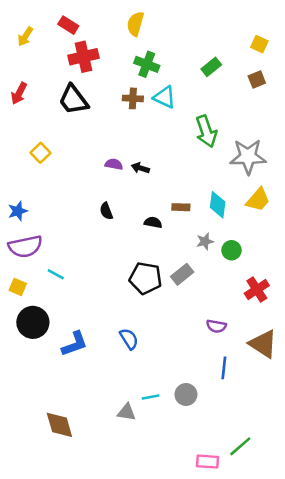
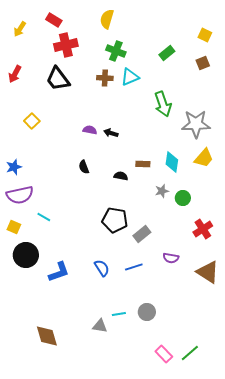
cyan triangle: (164, 97) -> (130, 77), turned -48
gray rectangle: (182, 274) -> (142, 234), moved
blue line: (224, 368) -> (134, 267), moved, turned 66
pink rectangle: (207, 462) -> (164, 354), moved, turned 42

